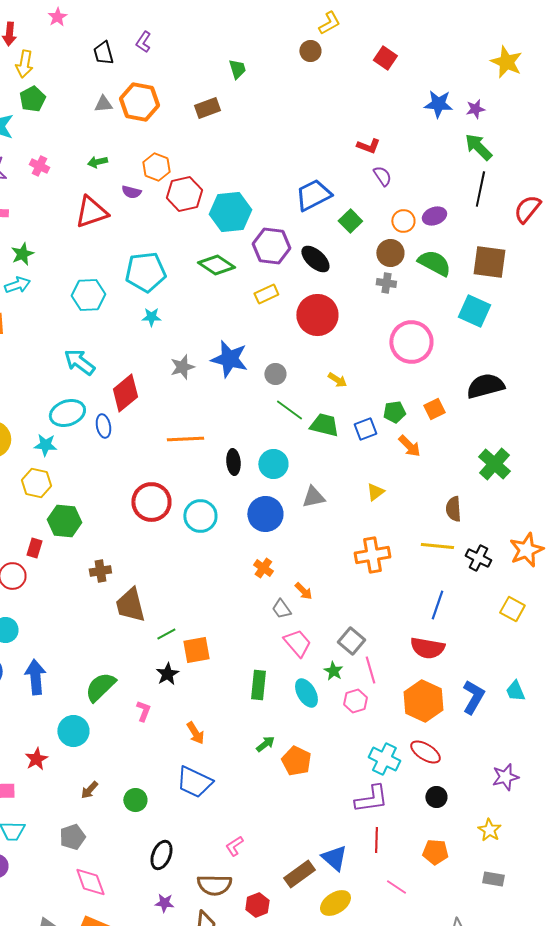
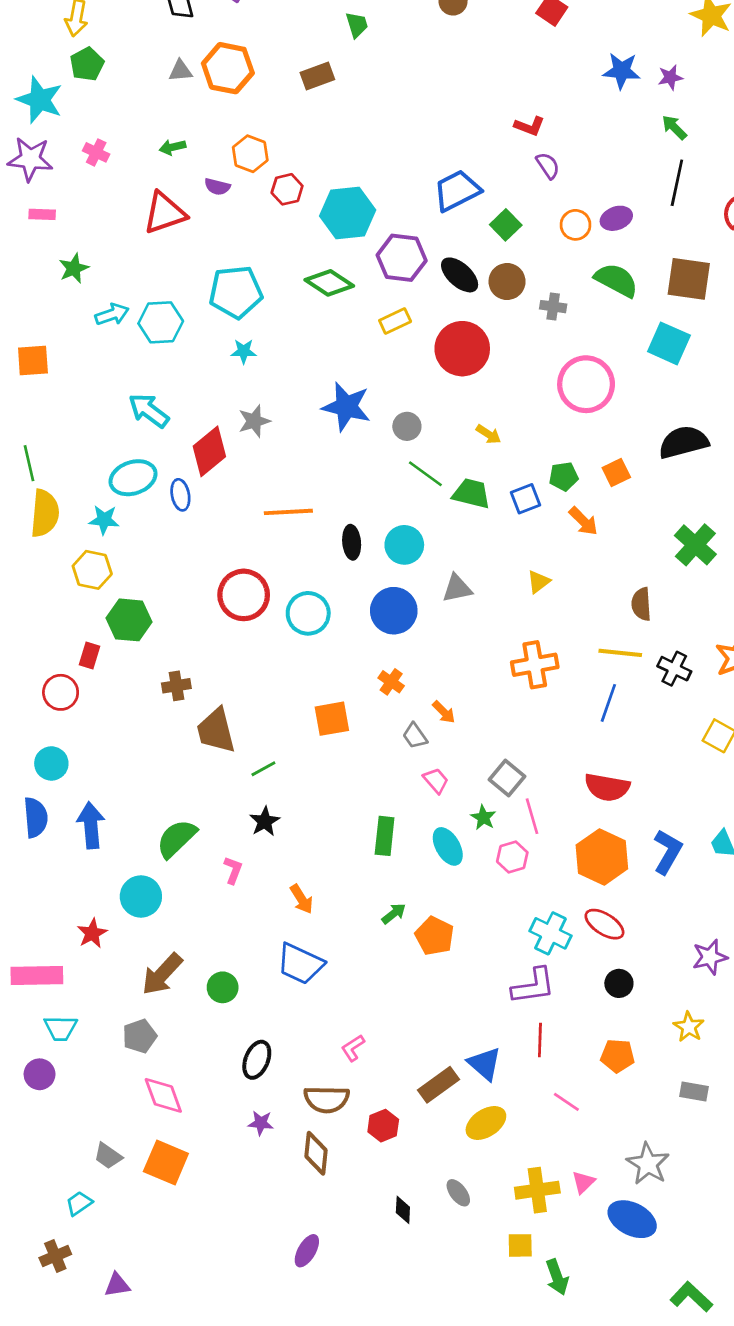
green arrow: (478, 147) -> (674, 127), size x0.7
red hexagon: (184, 194) -> (287, 189), size x0.7
brown circle: (390, 253) -> (507, 281), moved
cyan arrow: (17, 285) -> (112, 314), moved
gray star: (182, 367) -> (254, 421), moved
blue line: (437, 605) -> (608, 703), moved
pink trapezoid: (297, 643) -> (436, 781), size x0.7
orange square: (196, 650) -> (332, 719), moved
brown arrow: (89, 790) -> (162, 974), size x1.8

